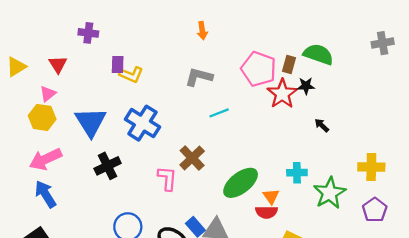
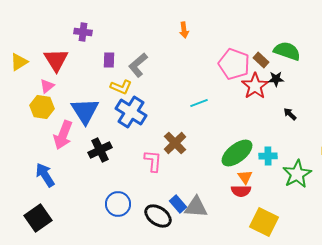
red triangle: (58, 64) -> (56, 60), size x1.5
brown rectangle: (289, 64) -> (261, 60), turned -63
yellow L-shape: (131, 75) -> (121, 87), moved
gray L-shape: (199, 77) -> (138, 65), moved, turned -55
pink arrow: (46, 159) -> (63, 135), moved, turned -44
green ellipse: (241, 183) -> (237, 153), moved

